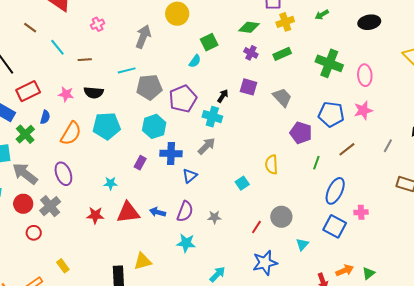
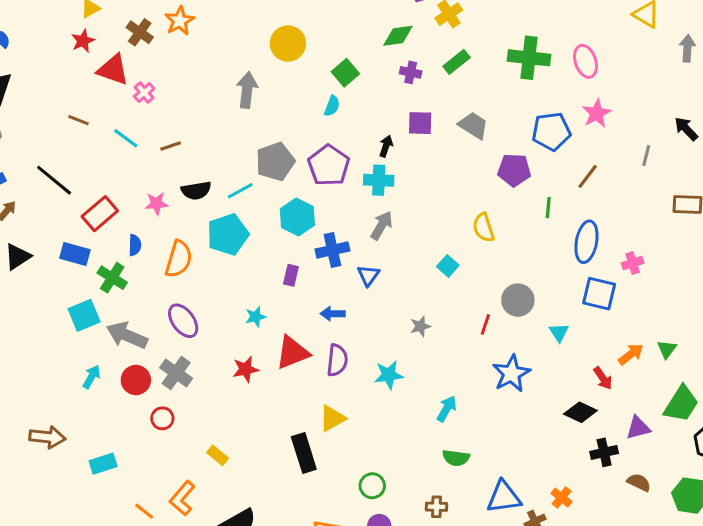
pink cross: (98, 24) -> (144, 92), moved
cyan line: (127, 70) -> (240, 191), moved
purple semicircle: (185, 211) -> (337, 360), moved
blue arrow: (158, 212) -> (333, 314), moved

